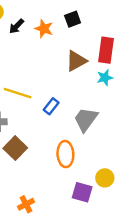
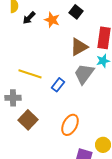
black square: (73, 19) -> (76, 12), turned -32
gray trapezoid: (86, 119) -> (84, 74), moved
orange ellipse: (65, 154) -> (70, 125), turned 30

